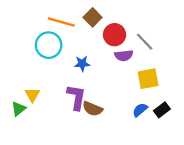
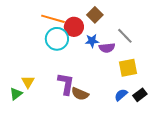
brown square: (93, 17) -> (95, 15), moved
red circle: (115, 35) -> (74, 27), moved
cyan circle: (49, 45) -> (57, 39), moved
blue star: (82, 64) -> (92, 41), moved

